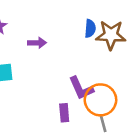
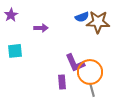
blue semicircle: (90, 29) -> (82, 17), turned 64

